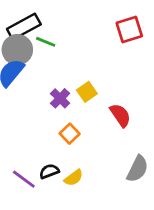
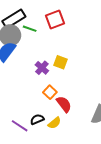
red square: (129, 29) -> (55, 20), moved
yellow square: (87, 92) -> (61, 62), turned -32
red semicircle: (120, 115) -> (64, 104), moved

